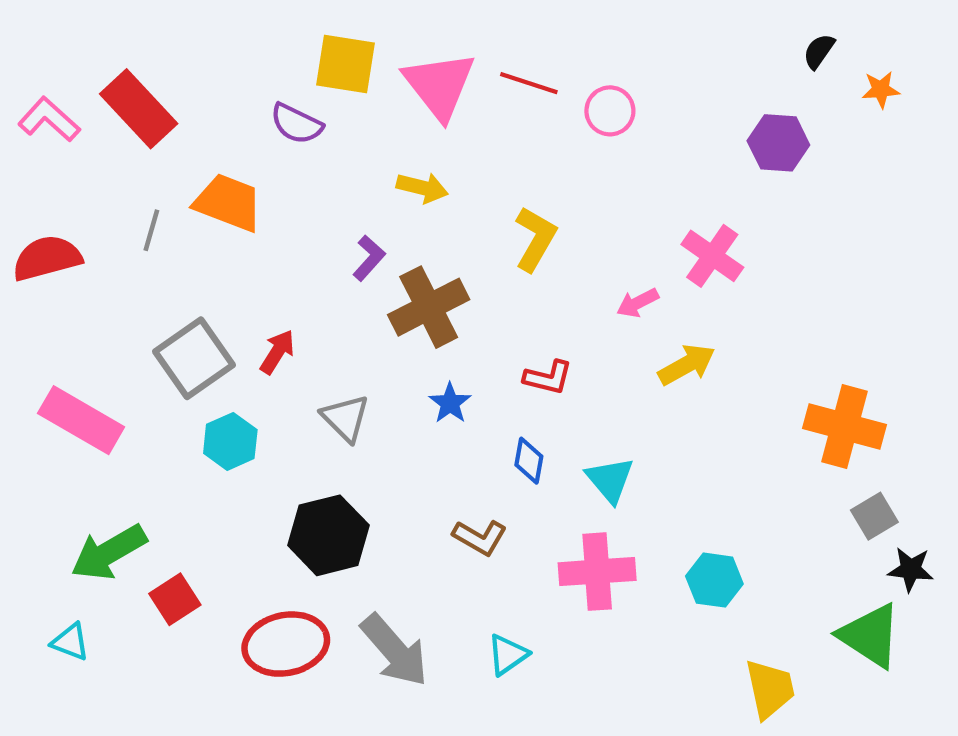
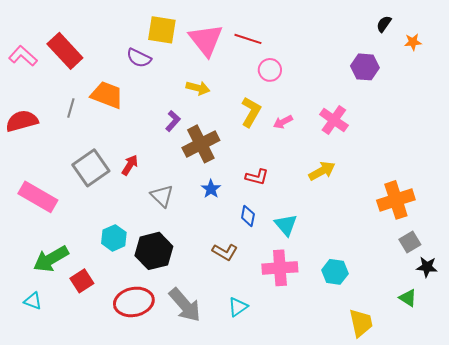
pink circle: (610, 111) -> (270, 70), moved
pink arrow: (638, 303) -> (283, 122), moved
orange cross: (845, 427) -> (396, 200), turned -33
cyan hexagon: (230, 441) -> (114, 238), moved
green triangle: (870, 636) -> (408, 298), size x0.6

